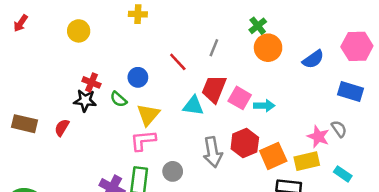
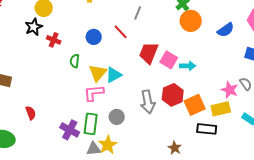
gray line: (214, 48) -> (138, 13), moved
blue circle: (138, 77) -> (94, 37), moved
red cross: (91, 82) -> (54, 40), moved
green semicircle: (119, 99) -> (75, 61), turned 56
black star: (85, 101) -> (34, 27), moved, turned -30
cyan triangle: (193, 106) -> (114, 75), moved, turned -36
red semicircle: (62, 128) -> (31, 113), moved, turned 128

